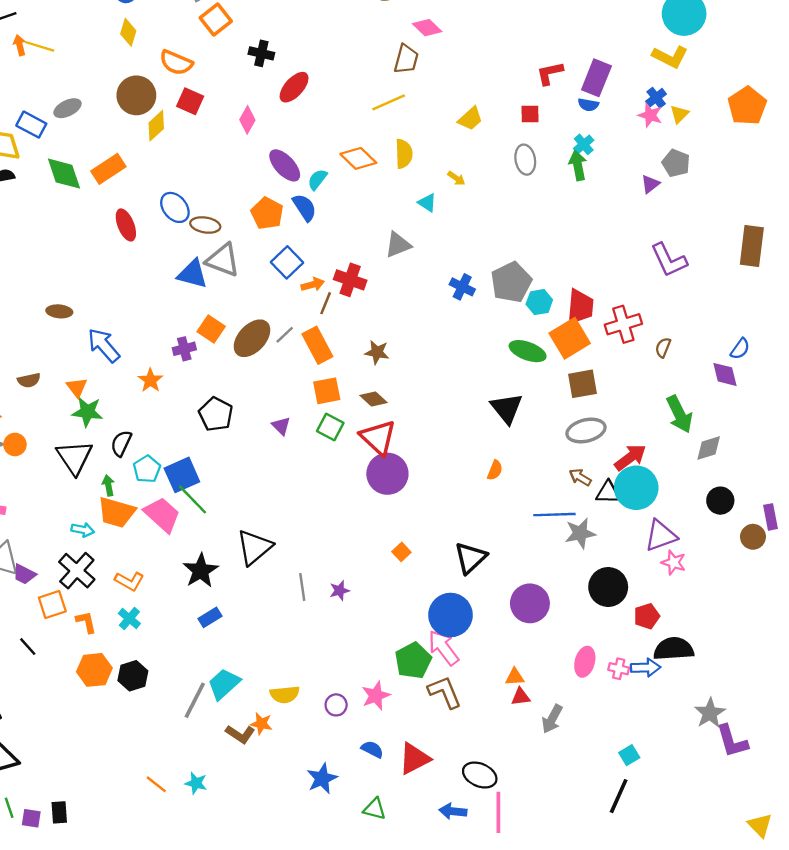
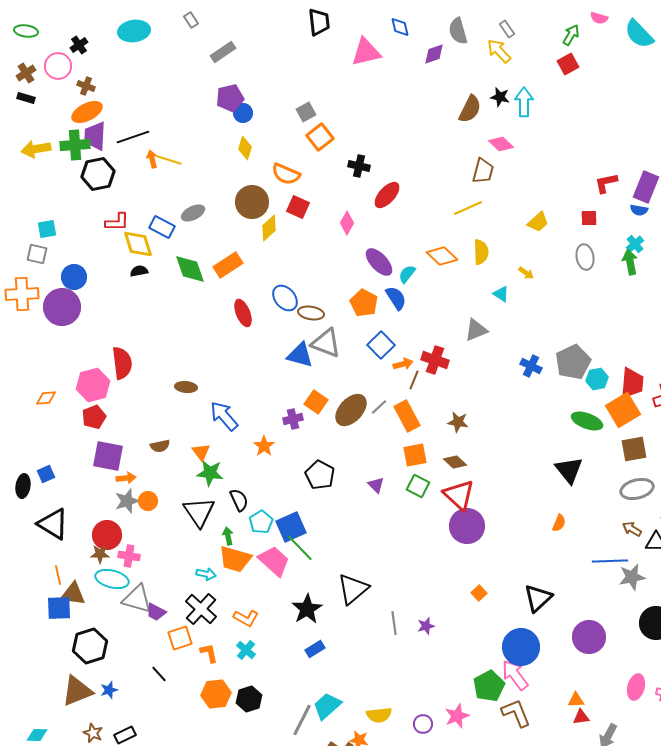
black semicircle: (121, 443) -> (239, 500), turned 130

